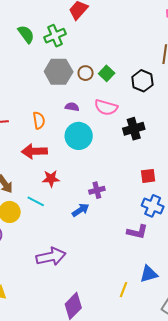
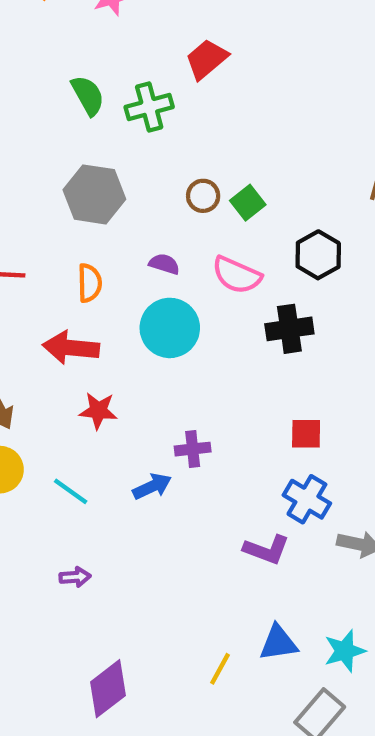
gray hexagon: (59, 72) -> (94, 194), moved
black hexagon: (142, 81) -> (318, 255), moved
cyan line: (36, 201) -> (71, 491), moved
purple arrow: (51, 257) -> (75, 577), size x0.5

